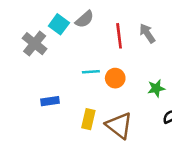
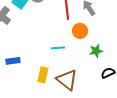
cyan line: (91, 72) -> (58, 48), moved
orange circle: (115, 78) -> (80, 31), moved

